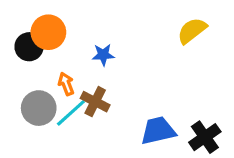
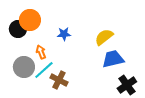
yellow semicircle: (192, 31) -> (104, 37), moved
brown cross: (95, 102) -> (59, 80), moved
blue trapezoid: (158, 131) -> (113, 59), moved

